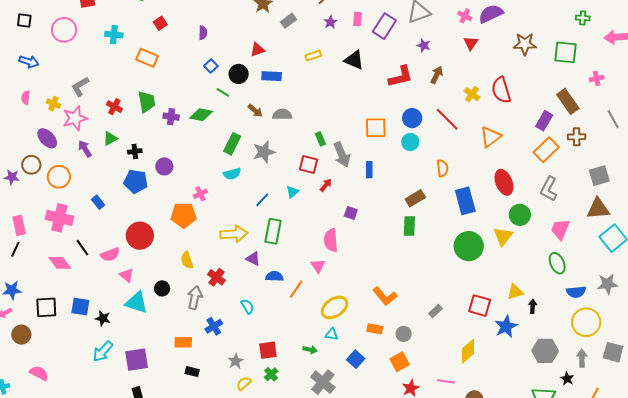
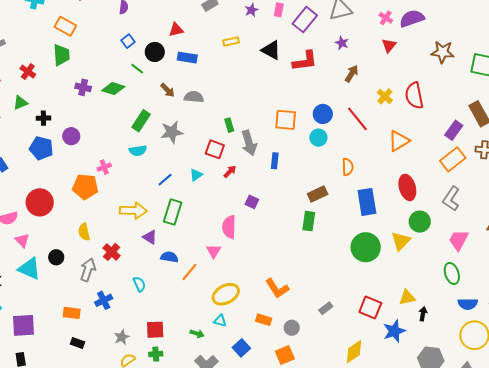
red L-shape: (401, 77) -> (305, 61), moved
green trapezoid: (147, 102) -> (61, 55), moved
green cross: (271, 374) -> (156, 354), turned 32

